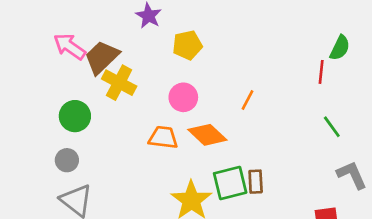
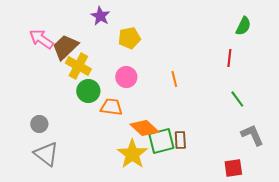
green semicircle: (340, 48) -> (243, 26), moved
orange line: (248, 100) -> (174, 79), turned -42
green circle: (75, 116) -> (88, 91), moved
orange diamond: (207, 135) -> (144, 128), moved

